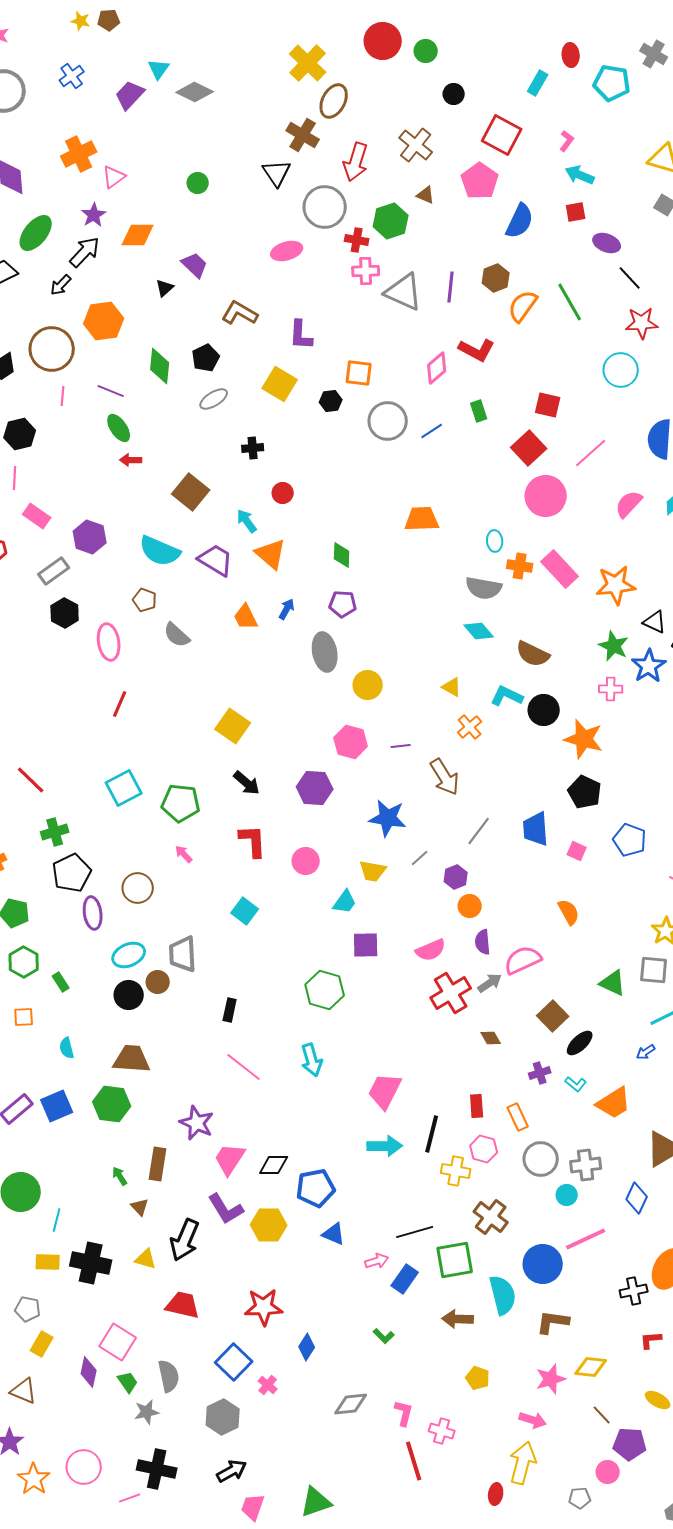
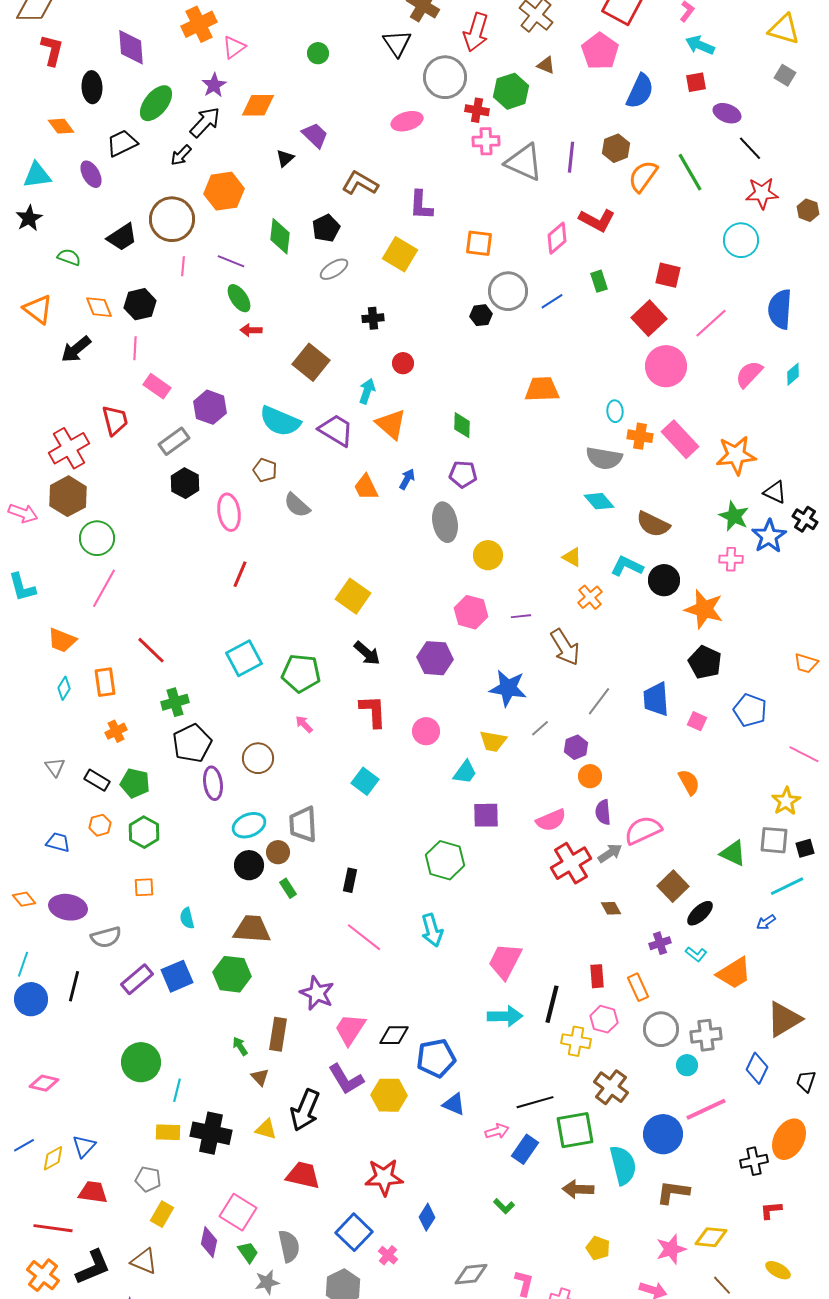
black hexagon: (331, 401) -> (481, 315), moved
cyan arrow: (247, 521) -> (367, 391), turned 55
green rectangle: (61, 982) -> (288, 888), moved

